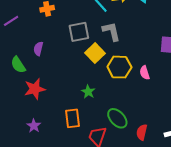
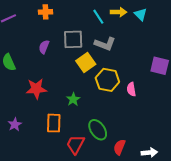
gray L-shape: (111, 31) -> (105, 44), turned 115
purple semicircle: (38, 49) -> (44, 47), moved
red star: (35, 89) -> (36, 89), moved

